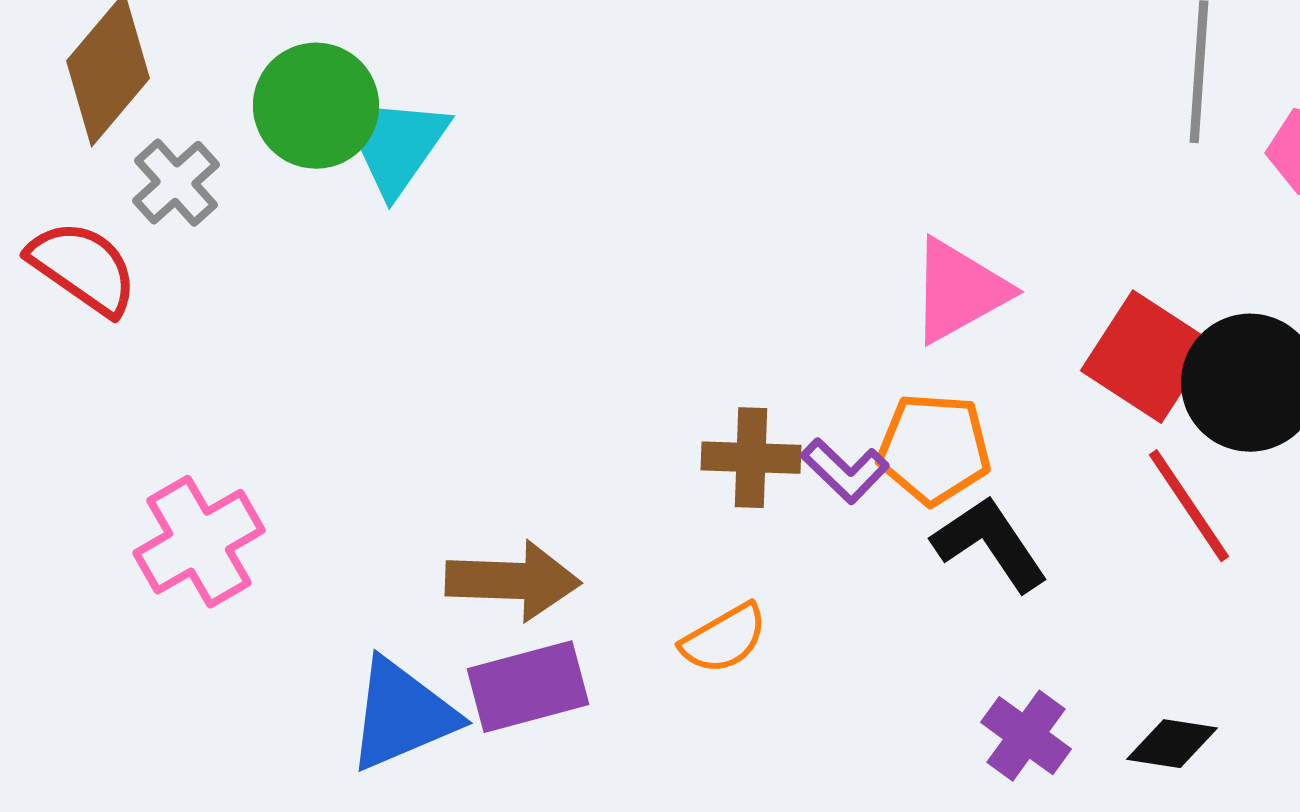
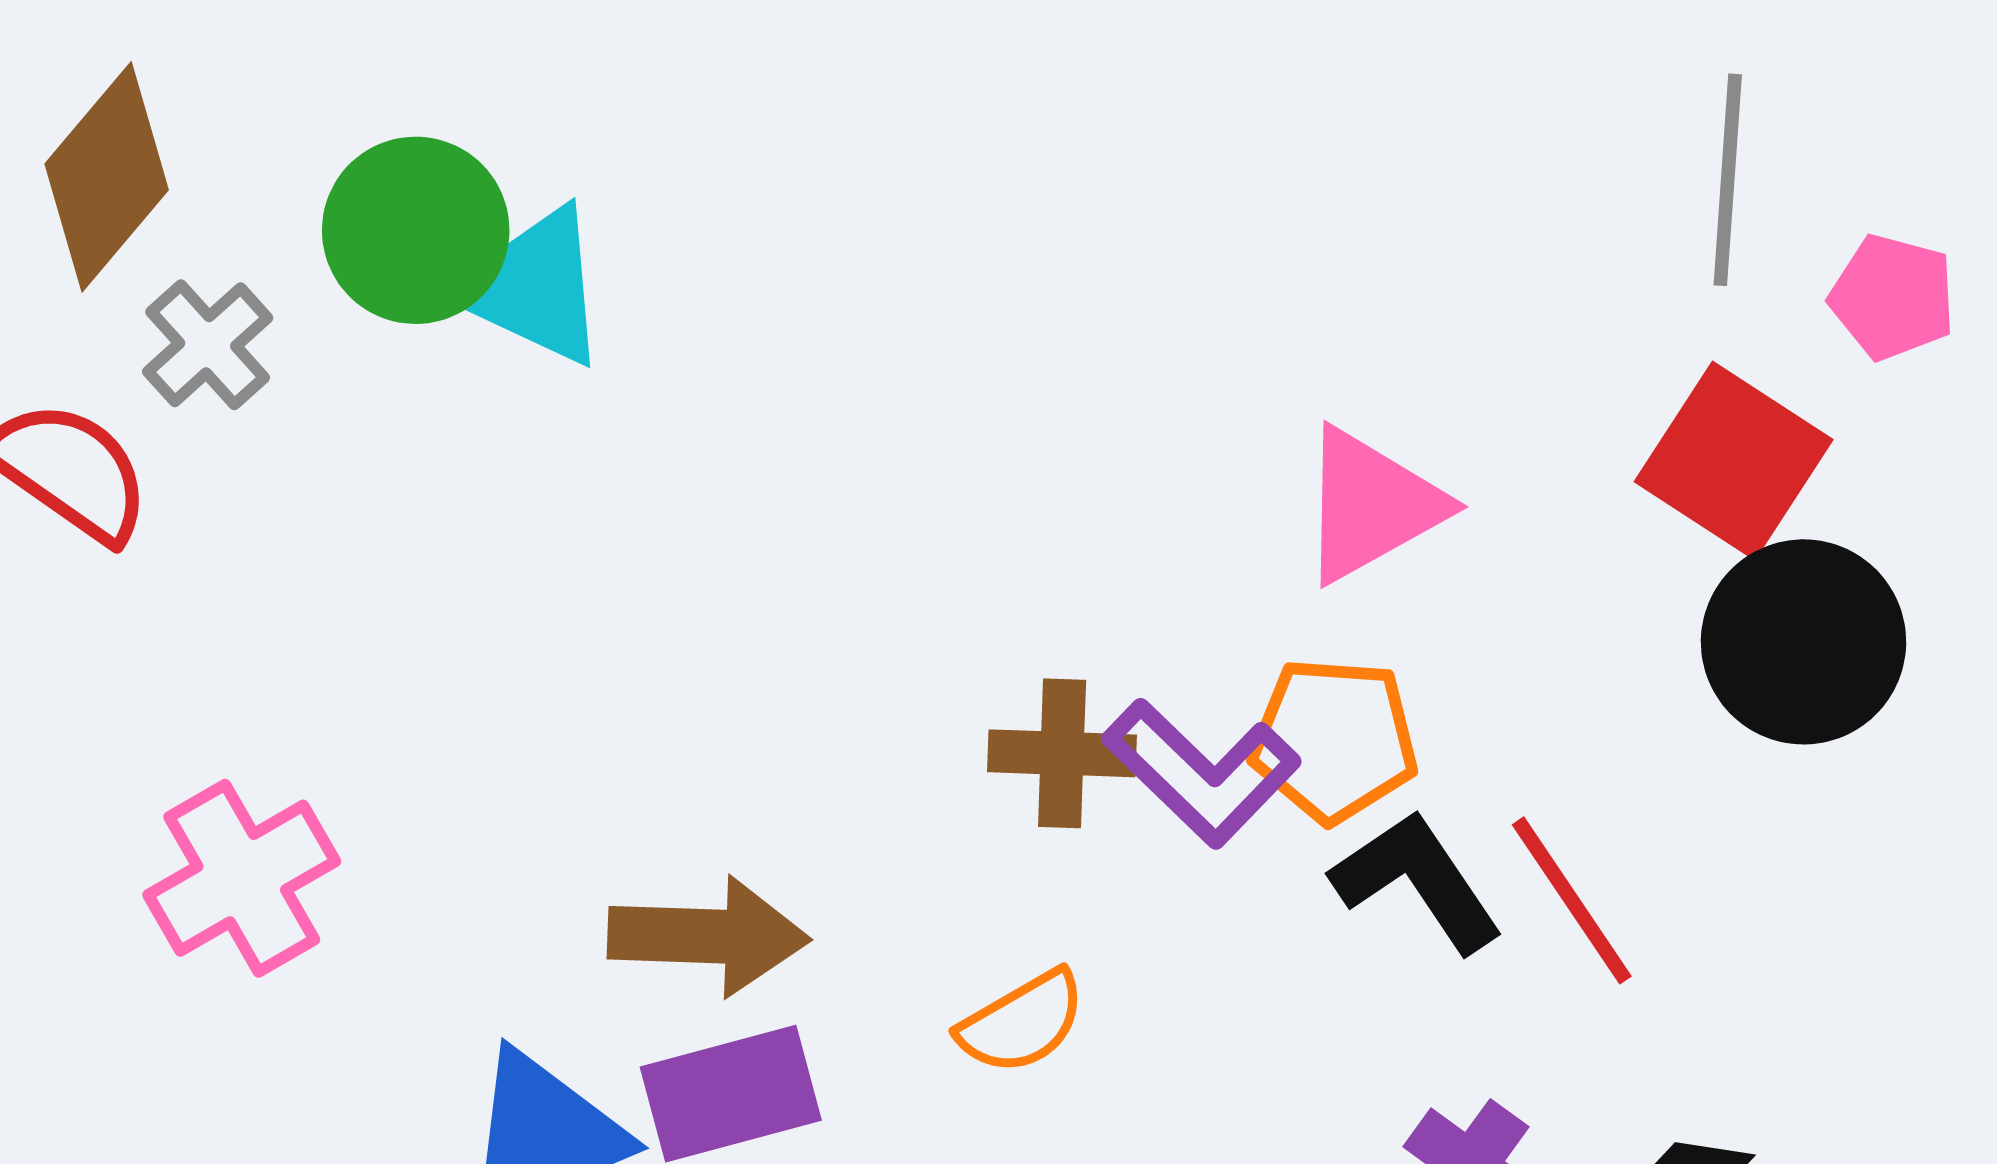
cyan triangle: (395, 144) -> (533, 287), turned -40
red square: (1147, 357) -> (1734, 461), moved
purple L-shape: (845, 471) -> (1202, 773), size x1.5
red line: (1189, 506) -> (1572, 900), moved

